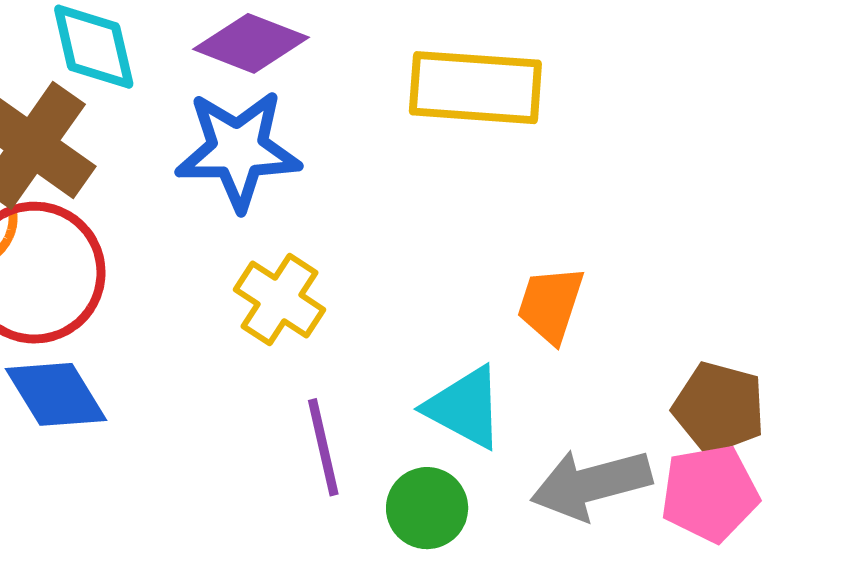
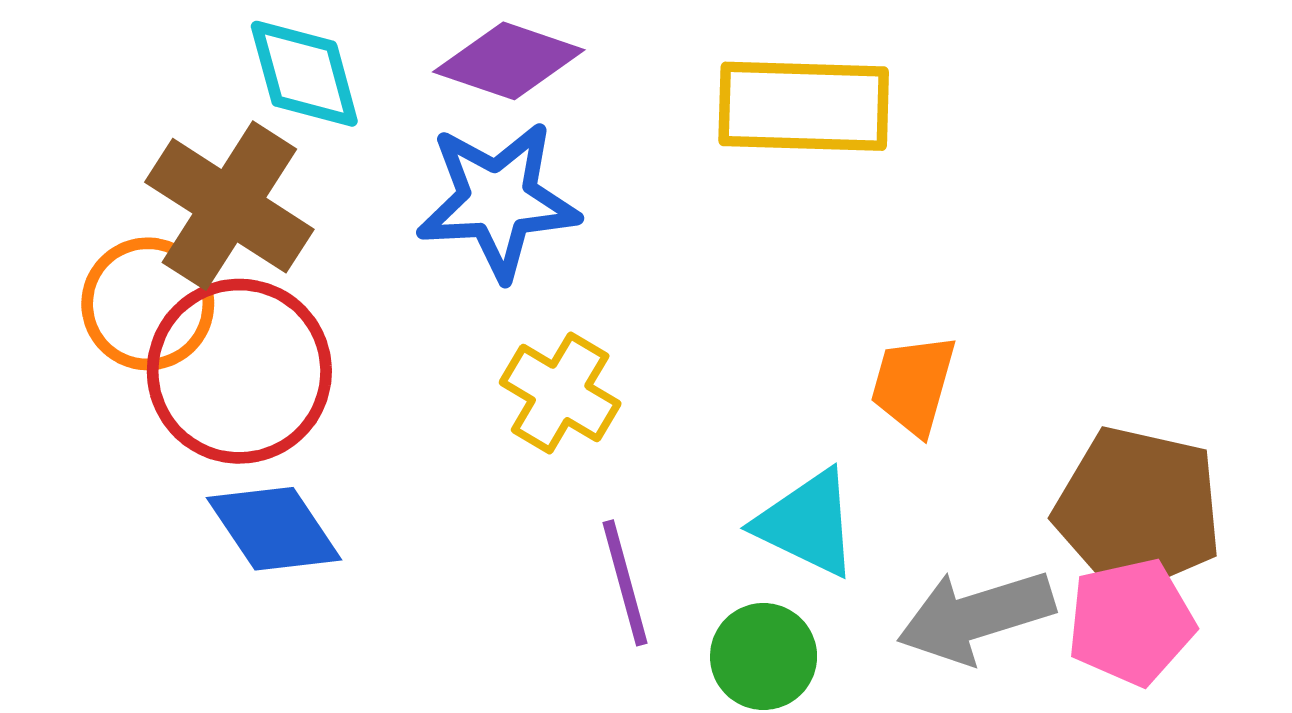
brown pentagon: (719, 408) -> (1138, 510), size x1.4

